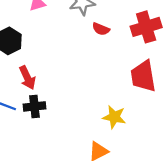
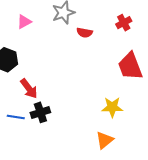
red cross: (146, 27) -> (124, 23), size x0.6

